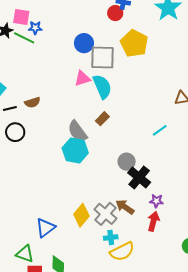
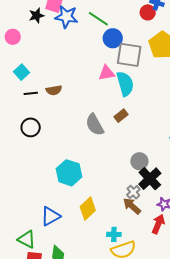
blue star: (35, 28) -> (66, 17), size x1.6
green line: (24, 38) -> (98, 19), moved
black circle: (15, 132) -> (31, 127), moved
cyan hexagon: (75, 150) -> (69, 173), moved
gray cross: (105, 214) -> (133, 192), moved, size x0.6

